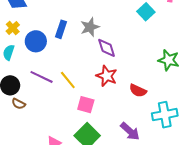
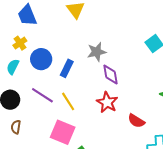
blue rectangle: (61, 29) -> (67, 68), moved
brown semicircle: (19, 104) -> (16, 127), moved, turned 64
pink square: (86, 105) -> (63, 132), moved, size x1.4

